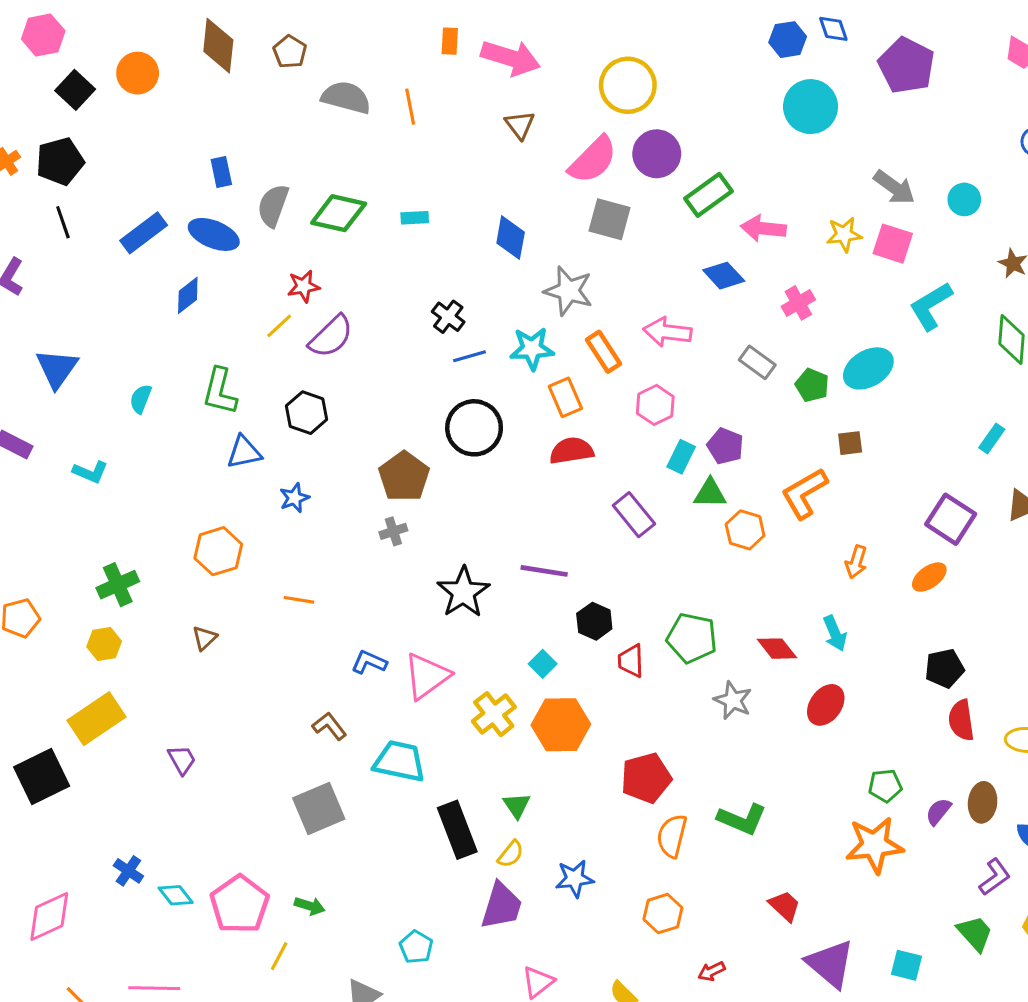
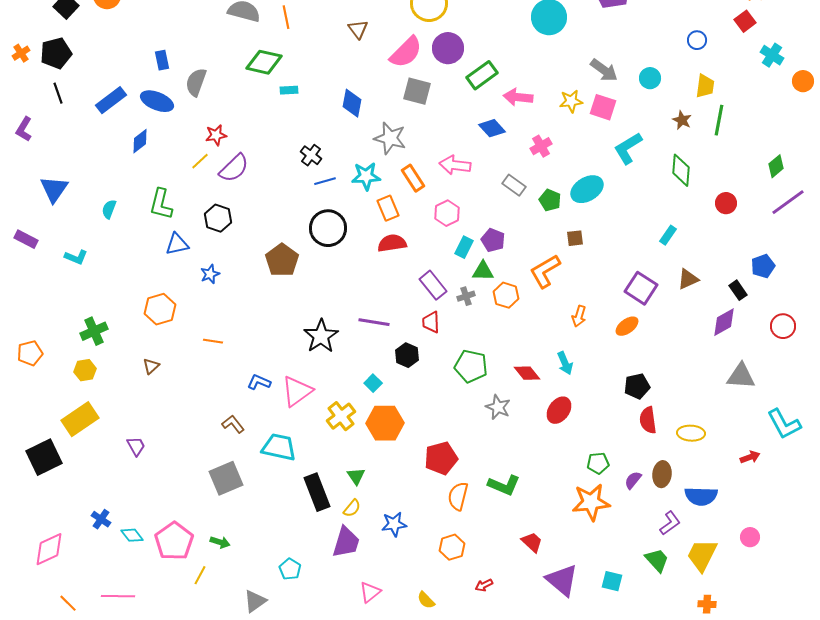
green diamond: (339, 213) -> (264, 62), moved
gray cross: (393, 531) -> (466, 296), moved
red trapezoid: (631, 661) -> (431, 322), moved

